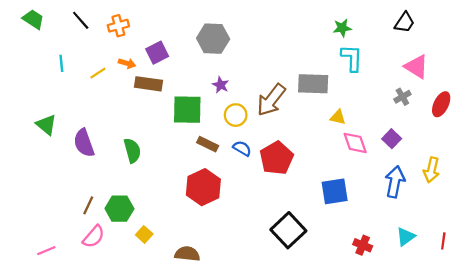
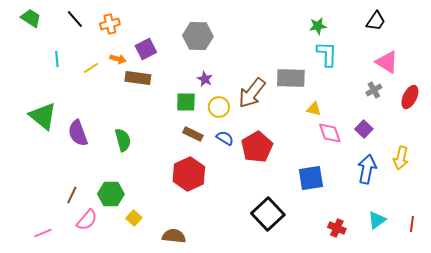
green square: (187, 110) -> (186, 102), moved, size x0.7
green triangle: (46, 125) -> (43, 116), size x1.4
brown line: (88, 205) -> (72, 195), moved

